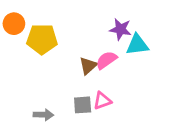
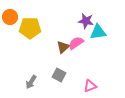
pink triangle: (102, 101) -> (90, 86), moved
gray square: (83, 105) -> (59, 75), turned 32
gray arrow: (43, 115) -> (31, 82), turned 120

